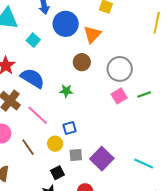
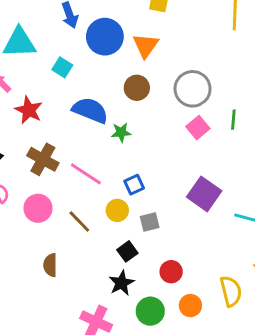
blue semicircle: (32, 78) -> (90, 110), moved
green line: (144, 94) -> (233, 120), turned -56
purple square: (102, 159) -> (204, 194), moved

